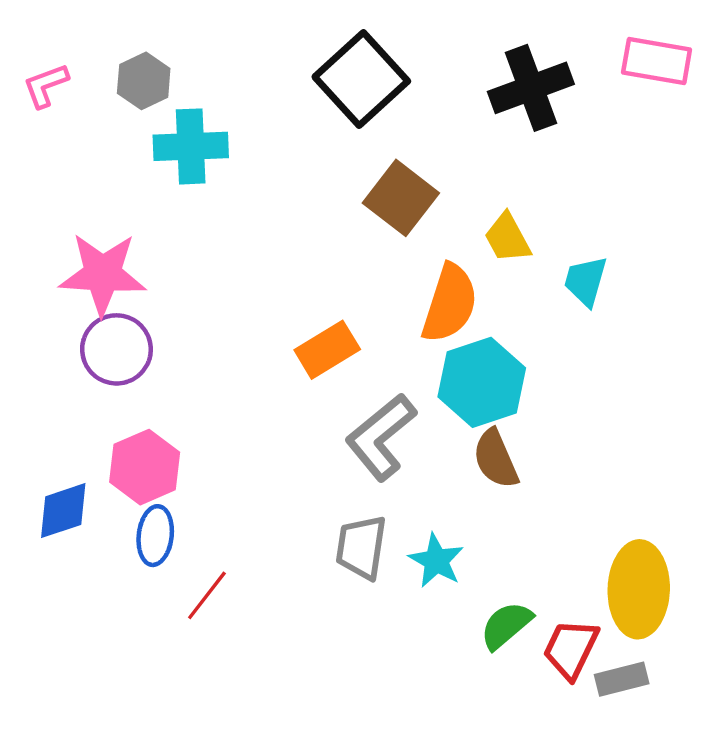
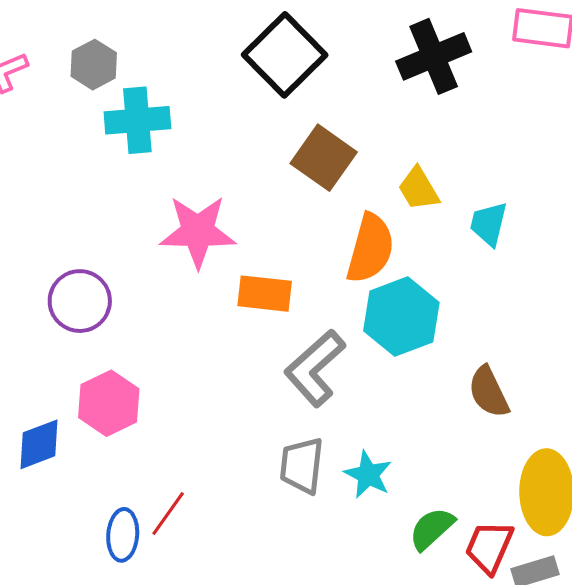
pink star: (103, 274) -> (198, 232), moved
orange rectangle: (327, 350) -> (265, 294), turned 40
brown semicircle: (496, 459) -> (489, 392), moved
blue ellipse: (155, 536) -> (123, 535), moved

